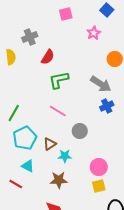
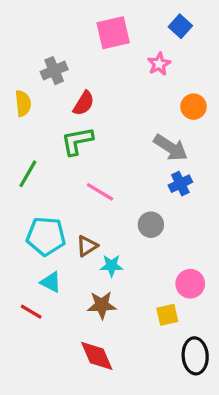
pink square: (66, 14) -> (113, 33), size x1.5
green L-shape: (59, 80) -> (77, 141), moved
green line: (14, 113) -> (28, 174), moved
gray circle: (80, 131) -> (151, 225), moved
cyan pentagon: (25, 138) -> (46, 236), turned 30
pink circle: (99, 167) -> (190, 284), moved

